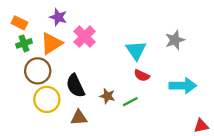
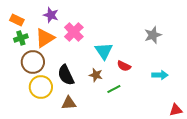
cyan triangle: (136, 50) -> (104, 51), moved
cyan arrow: (183, 86) -> (160, 75), size x0.7
brown star: (107, 96) -> (96, 75), moved

